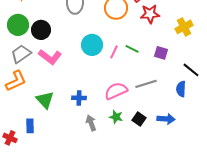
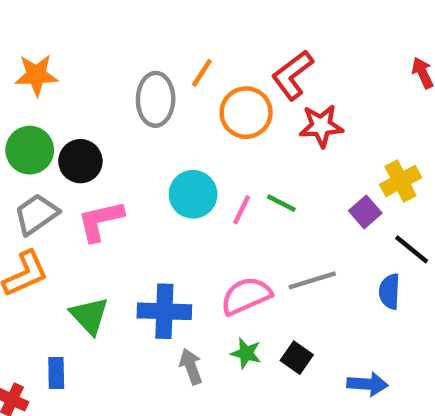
yellow cross: (184, 27) -> (401, 181), moved
purple square: (161, 53) -> (365, 212), moved, turned 32
pink L-shape: (50, 57) -> (100, 221), turned 130
blue cross: (79, 98) -> (164, 311), size x1.6
blue arrow: (166, 119) -> (367, 384), moved

